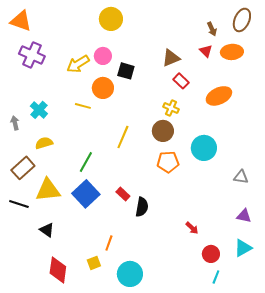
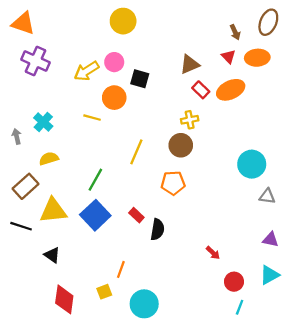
orange ellipse: (219, 96) -> (231, 90), moved
yellow cross: (171, 108) -> (190, 120), turned -35
cyan circle: (204, 148) -> (252, 164), moved
orange pentagon: (168, 162) -> (173, 183), moved

